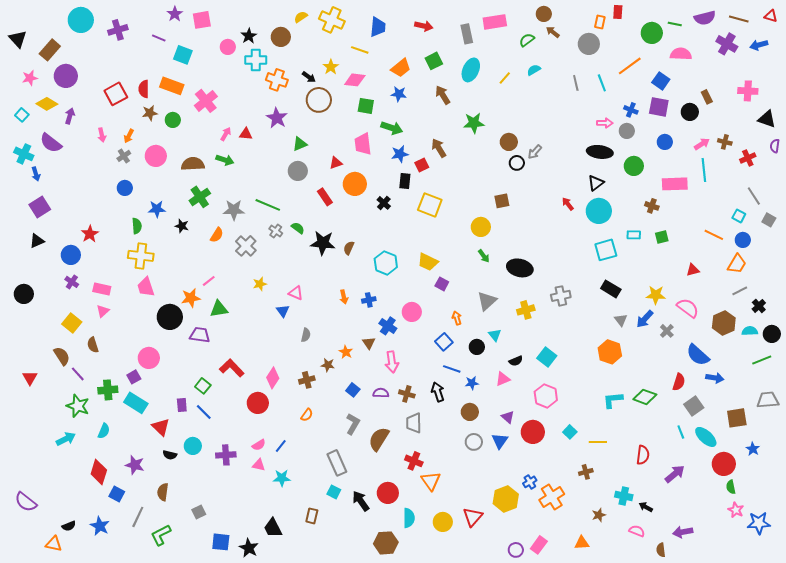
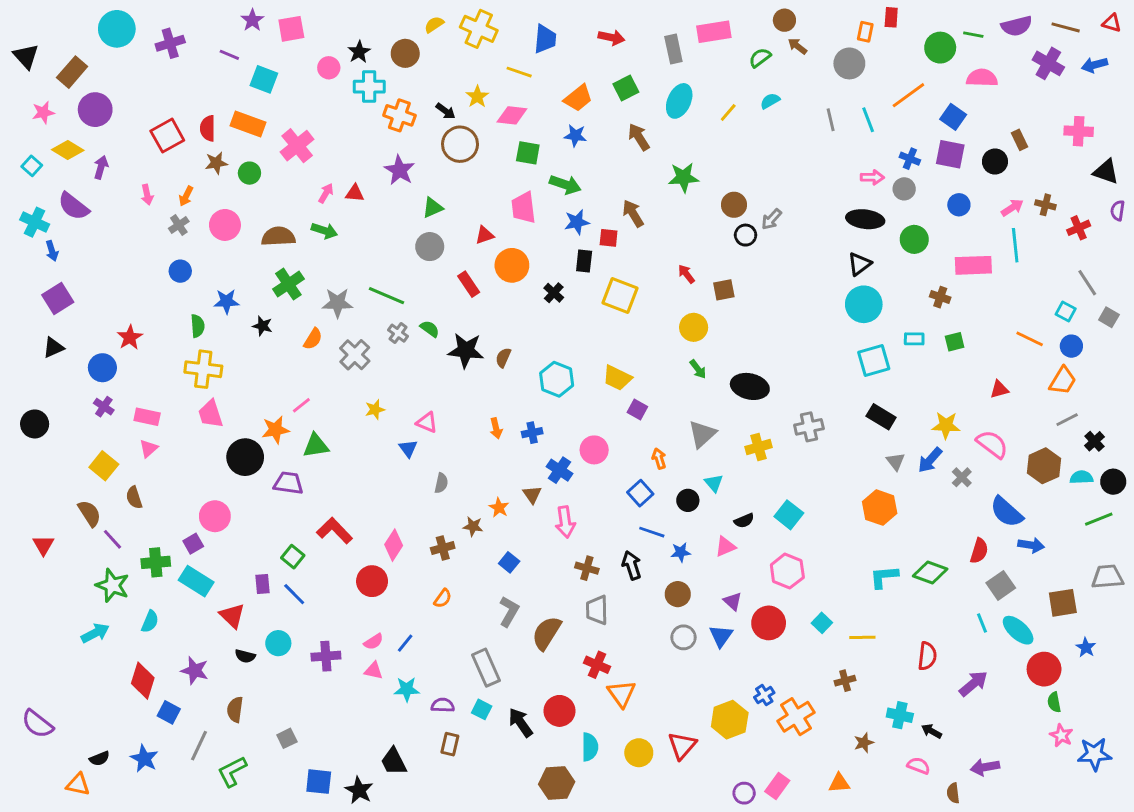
red square: (422, 165) -> (609, 238), turned 32
red arrow: (568, 204) -> (686, 274), moved
purple semicircle: (381, 393) -> (443, 705), moved

